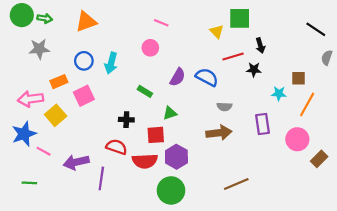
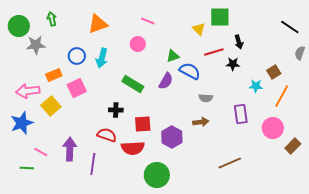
green circle: (22, 15) -> (19, 26), moved
green arrow: (45, 18) -> (52, 19), moved, turned -112
orange triangle: (86, 22) -> (98, 24), moved
purple semicircle: (178, 77) -> (166, 81), moved
brown square: (298, 78) -> (274, 72), turned -32
green rectangle: (145, 91) -> (133, 84), size x1.5
green triangle: (170, 113) -> (173, 56), moved
brown arrow: (219, 133) -> (201, 122), size x0.7
pink line: (44, 151) -> (41, 152), moved
purple hexagon: (176, 157) -> (172, 137), moved
purple arrow: (76, 162) -> (70, 149), turned 105
brown line: (236, 184) -> (230, 163), moved

